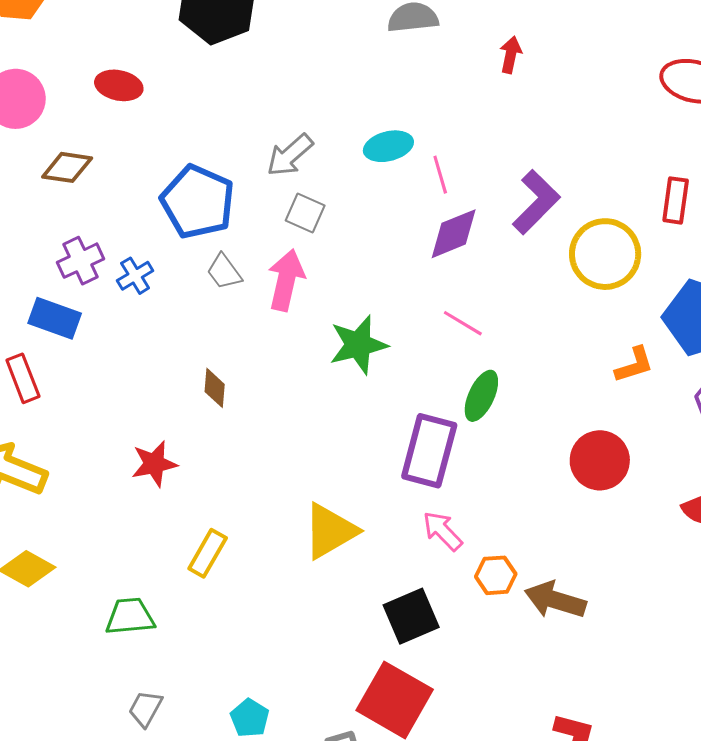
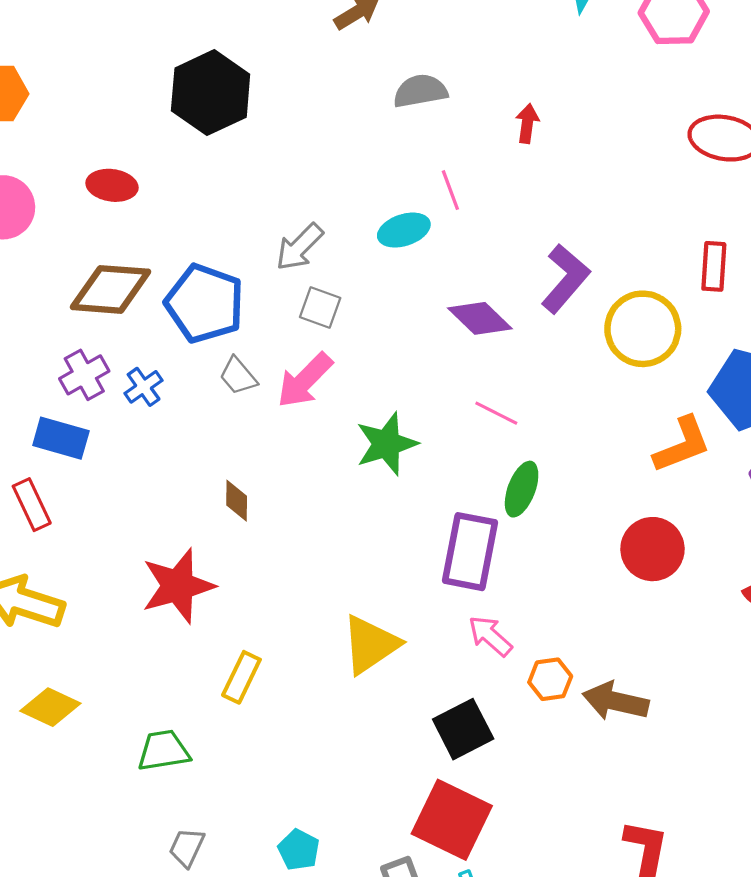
brown diamond: (67, 167) -> (110, 289), moved, size x1.5
pink line: (440, 175) -> (450, 190), moved
purple diamond: (454, 234) -> (480, 318), turned 70
pink arrow: (286, 280) -> (305, 380), turned -144
orange L-shape: (634, 365) -> (682, 445), size x1.4
red star: (154, 464) -> (178, 586), size x1.5

